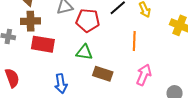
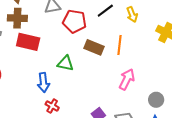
green triangle: (84, 52) -> (65, 63), moved
brown rectangle: (103, 74) -> (94, 47), moved

